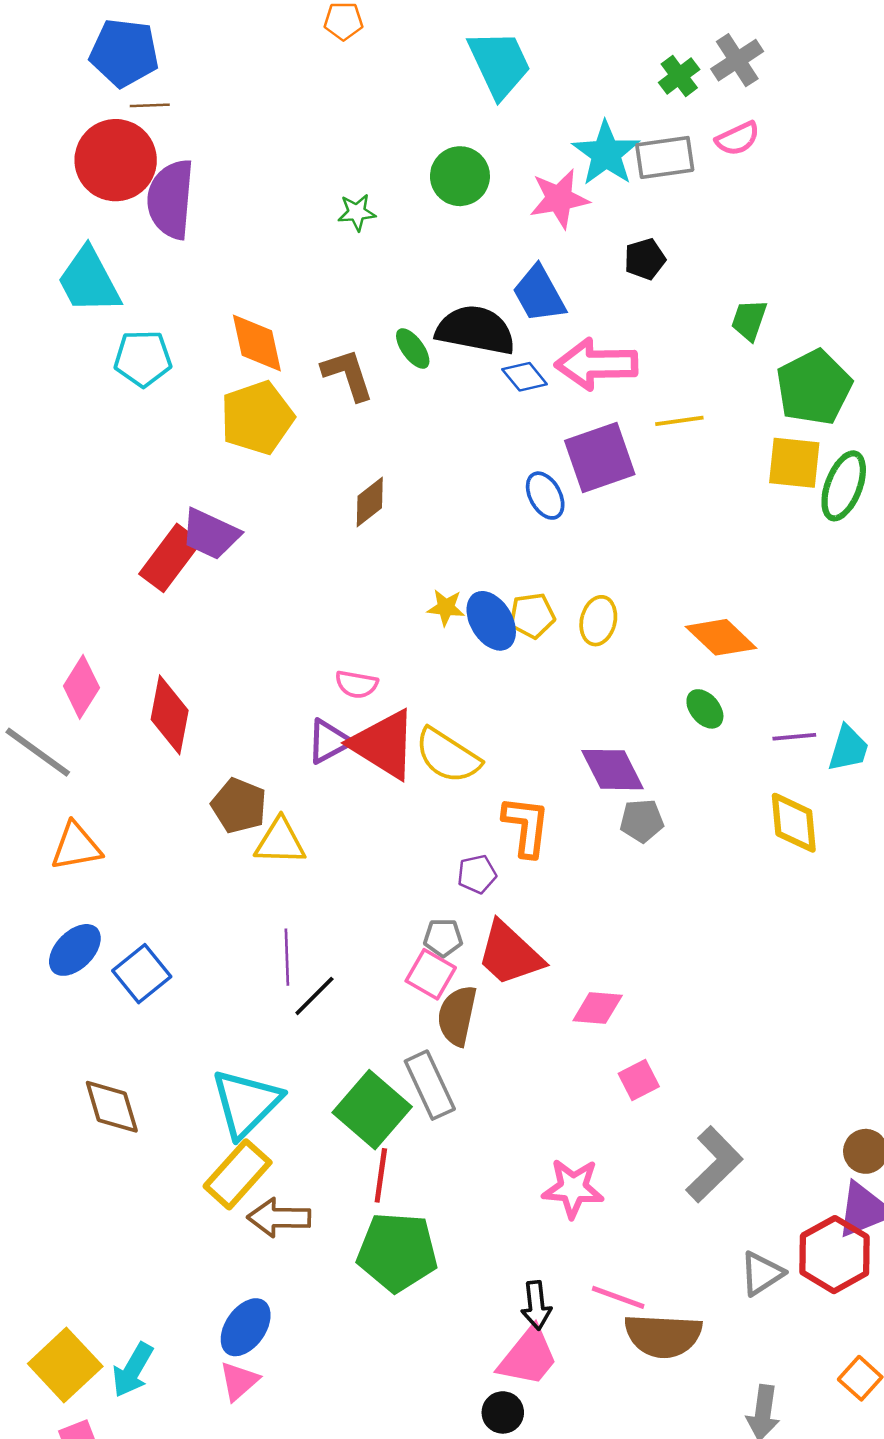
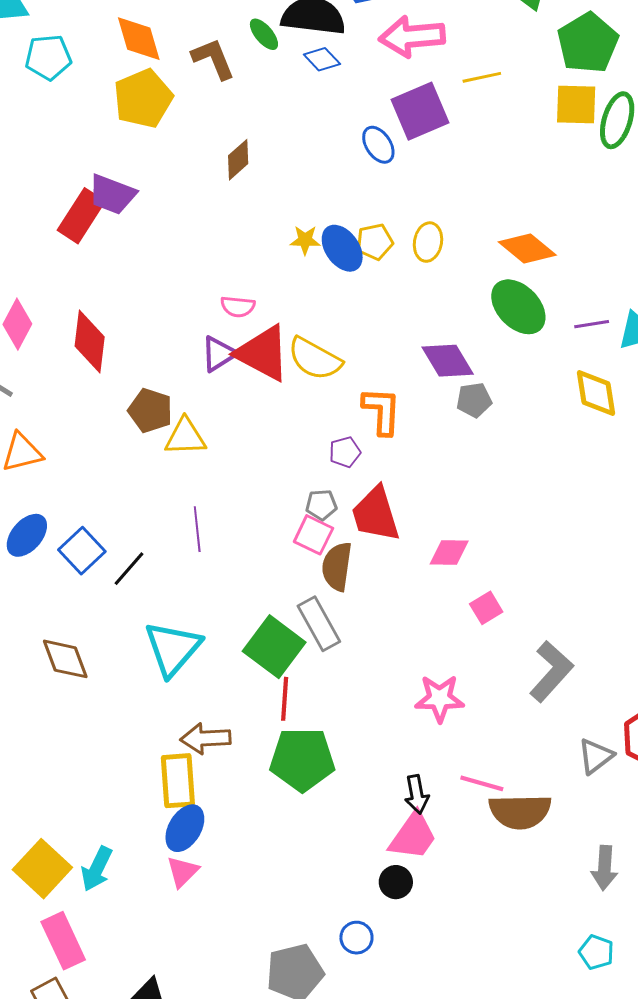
blue diamond: (525, 377) -> (322, 59), moved
green ellipse: (705, 709) -> (518, 307), size x1.8
red trapezoid: (510, 954) -> (376, 514), turned 34
black line: (314, 996) -> (129, 569), moved
yellow rectangle: (238, 1174) -> (178, 781), moved, turned -42

